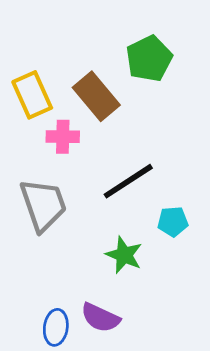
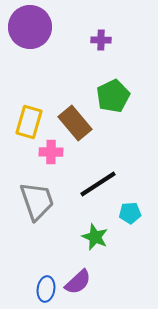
yellow rectangle: (32, 95) -> (29, 122), turned 40
purple semicircle: (100, 318) -> (78, 282), turned -68

